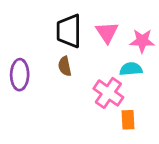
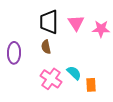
cyan semicircle: (131, 69) -> (74, 73), moved, turned 49
pink cross: (108, 93) -> (51, 79), moved

